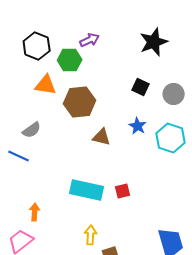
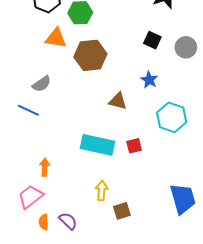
brown triangle: (102, 137) -> (118, 101), moved
cyan hexagon: (171, 138) -> (172, 117), moved

